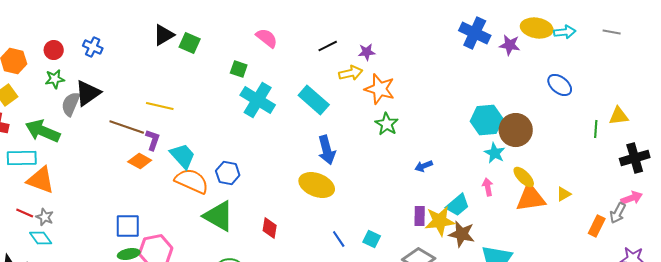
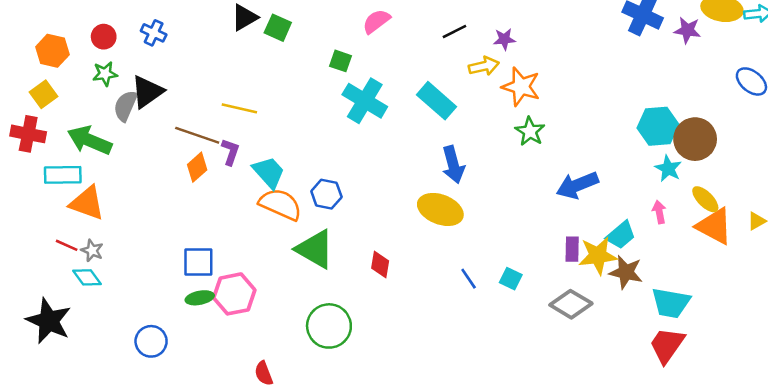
pink semicircle: (267, 38) -> (376, 21), turned -75
orange diamond: (140, 161) -> (197, 167), moved, turned -70
blue arrow: (424, 166) -> (577, 185), size x1.8
orange triangle: (531, 198) -> (714, 226), turned 36

